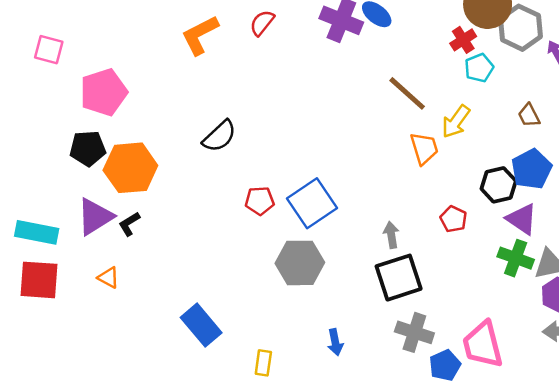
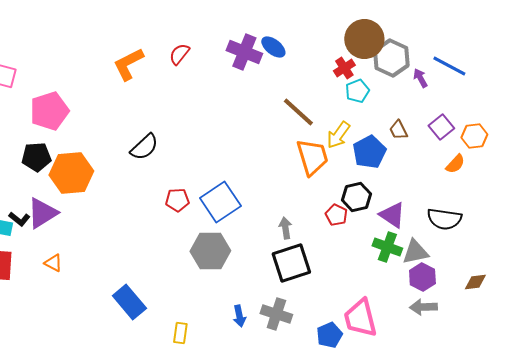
orange trapezoid: (424, 148) -> (312, 157), size x1.4
blue pentagon: (531, 169) -> (369, 152), moved
black hexagon: (499, 185) -> (356, 197), moved
black L-shape: (129, 224) -> (19, 219), moved, turned -110
gray cross: (414, 332) -> (276, 314), moved

